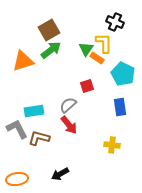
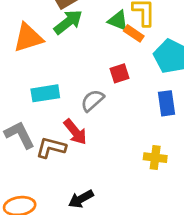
green triangle: (86, 49) -> (118, 21), turned -42
cyan rectangle: (34, 111) -> (45, 93), moved
red arrow: (69, 125) -> (75, 132), moved

